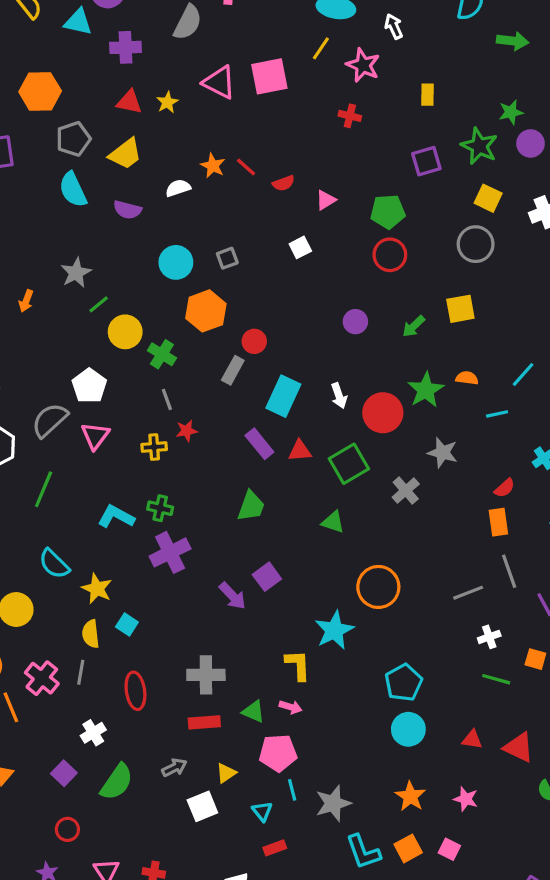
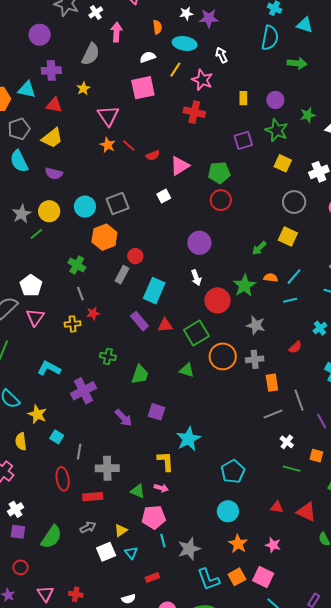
cyan triangle: (78, 22) -> (27, 90), moved
pink triangle: (219, 82) -> (108, 116), moved, turned 30
yellow star: (167, 102) -> (83, 88), moved
green star: (511, 112) -> (308, 115), moved
red cross: (350, 116) -> (194, 112), size x1.5
purple circle: (530, 143) -> (275, 100), moved
white semicircle: (178, 188) -> (148, 57), moved
pink triangle: (326, 200) -> (180, 166), size x1.5
gray circle: (476, 244) -> (294, 202), moved
gray square: (227, 258) -> (118, 204), size x1.6
yellow square: (460, 309) -> (288, 237), moved, turned 36
purple circle: (355, 322) -> (199, 243), size x1.5
green arrow: (414, 326) -> (259, 248), moved
yellow circle: (125, 332) -> (49, 211), moved
cyan line: (523, 375) -> (294, 277), moved
white arrow: (339, 396) -> (196, 278), moved
gray cross: (406, 491) -> (255, 359), moved, turned 36
green trapezoid: (251, 506) -> (140, 375), moved
green cross: (160, 508) -> (108, 356), moved
orange rectangle: (498, 522) -> (272, 383), moved
purple square: (267, 577) -> (156, 412), moved, turned -36
orange circle: (378, 587) -> (223, 356), moved
yellow semicircle: (91, 634) -> (21, 441), moved
white cross: (489, 637) -> (287, 442), turned -32
gray line: (81, 672) -> (79, 452), moved
red rectangle: (204, 722) -> (93, 497), moved
cyan circle: (408, 729) -> (228, 511), moved
white cross: (93, 733) -> (16, 509), moved
purple square: (64, 773) -> (18, 532), turned -35
cyan triangle: (262, 811) -> (131, 553), moved
pink square: (449, 849) -> (263, 577), size x1.5

